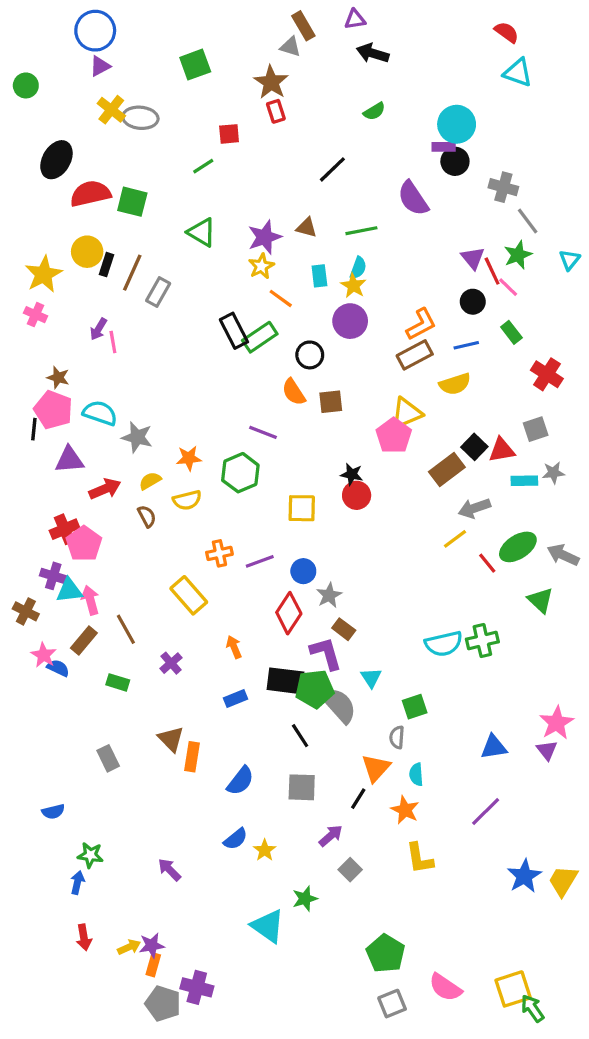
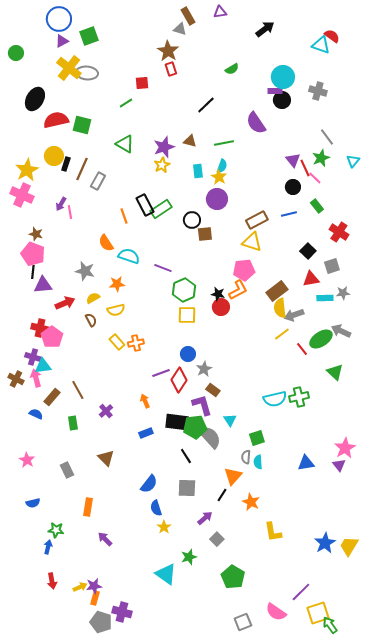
red semicircle: (507, 32) -> (332, 36), moved
black arrow: (373, 53) -> (265, 29), moved, turned 126
green square: (195, 65) -> (89, 36), moved
yellow cross: (111, 110) -> (69, 68), size x1.4
gray cross: (503, 187) -> (318, 91), moved
orange line: (281, 298) -> (124, 216), moved, turned 35
pink cross: (36, 315) -> (22, 195), size x1.6
orange L-shape: (421, 324) -> (238, 290), moved
yellow semicircle: (455, 384) -> (280, 308), moved, turned 102
orange semicircle: (294, 392) -> (106, 243), moved
brown square: (331, 402) -> (205, 234), moved
cyan semicircle: (100, 413) -> (129, 256), moved
yellow triangle: (407, 413) -> (252, 242), moved, turned 40
black line: (34, 429) -> (33, 272), moved
pink pentagon: (394, 436) -> (244, 270), turned 30
black square: (474, 447) -> (308, 251), moved
green hexagon: (240, 473) -> (184, 290), moved
red cross: (65, 529) -> (40, 328), turned 36
gray arrow: (563, 555) -> (341, 331), moved
purple line: (260, 561) -> (161, 373), moved
yellow rectangle: (189, 595) -> (117, 342), moved, size x0.7
pink arrow: (90, 600) -> (36, 378), moved
pink star: (44, 655) -> (27, 460), moved
green rectangle: (118, 682) -> (73, 423), turned 64
orange rectangle: (192, 757) -> (88, 507), moved
cyan semicircle: (416, 774) -> (258, 462), moved
purple line: (486, 812) -> (301, 592), moved
blue semicircle: (236, 839) -> (156, 508), moved, turned 112
yellow L-shape: (419, 858) -> (273, 532), moved
green pentagon: (386, 954) -> (233, 577), moved

